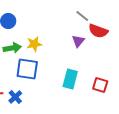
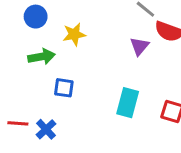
yellow star: (34, 44) -> (74, 34), moved
blue square: (27, 69) -> (64, 88), size x0.6

